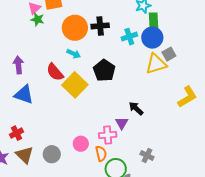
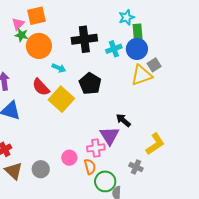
black cross: (100, 26) -> (84, 39), size x1.4
orange circle: (75, 28) -> (39, 46), moved
yellow L-shape: (187, 97) -> (155, 144), moved
purple triangle: (122, 123) -> (110, 136), size x1.5

